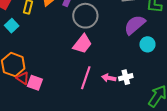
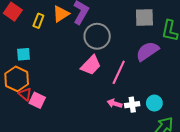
cyan square: (12, 26) -> (24, 54), moved, turned 32
cyan circle: (147, 44) -> (154, 103), moved
pink line: (86, 78) -> (119, 72), moved

